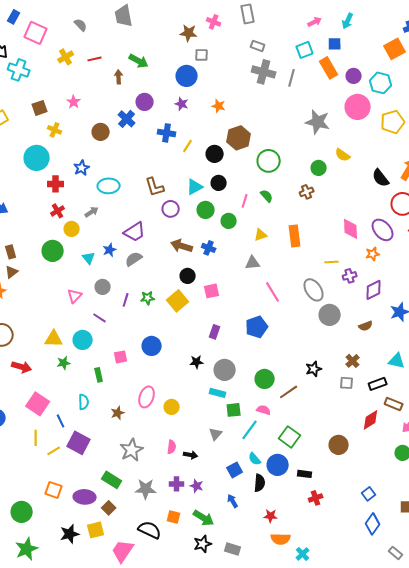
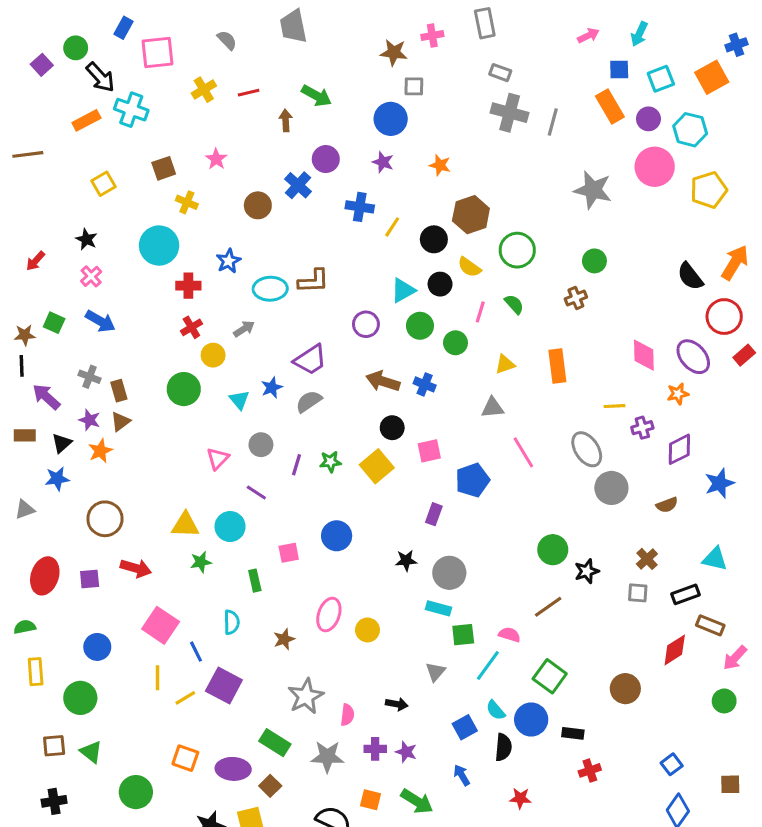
pink cross: (214, 22) -> (432, 36), turned -32
pink square: (36, 33) -> (157, 52), turned -30
cyan square: (305, 50) -> (661, 79), moved
yellow semicircle: (343, 155) -> (469, 267), moved
brown L-shape: (155, 187) -> (313, 281), moved, turned -75
blue pentagon: (257, 327) -> (472, 480), moved
green circle: (265, 379) -> (553, 550), moved
pink semicircle: (172, 447) -> (347, 715), moved

